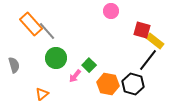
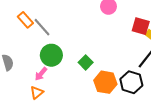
orange rectangle: (31, 24) -> (25, 20), size x0.7
pink arrow: (75, 76) -> (41, 74), moved

